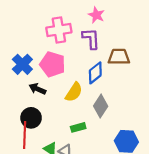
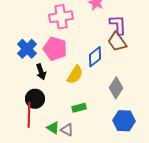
purple L-shape: (91, 39) -> (118, 25), moved
brown trapezoid: (119, 57) -> (117, 42), turned -125
black arrow: (37, 89) -> (41, 72), turned -133
gray diamond: (101, 106) -> (116, 88), moved

